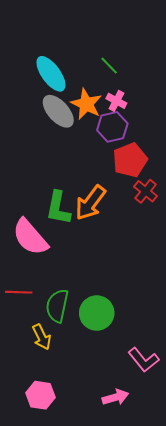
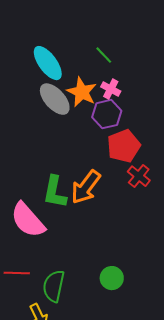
green circle: (97, 313) -> (112, 278), moved, size x0.7

